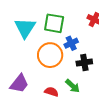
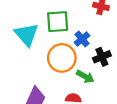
green arrow: (73, 86) -> (85, 77), moved

